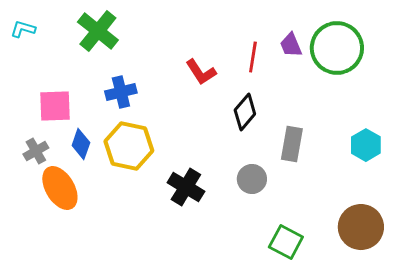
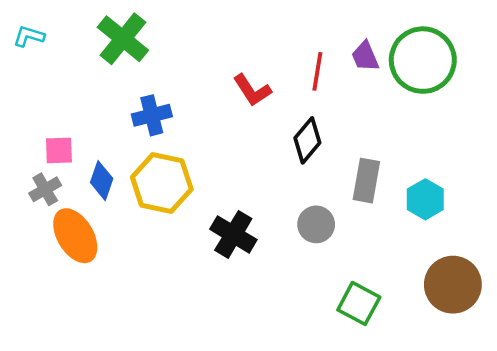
pink square: (55, 106) -> (59, 150), moved, size x0.7
cyan hexagon: (366, 145) -> (425, 199), moved

